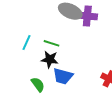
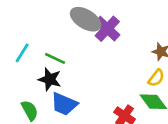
purple cross: (87, 16) -> (107, 29), turned 30

